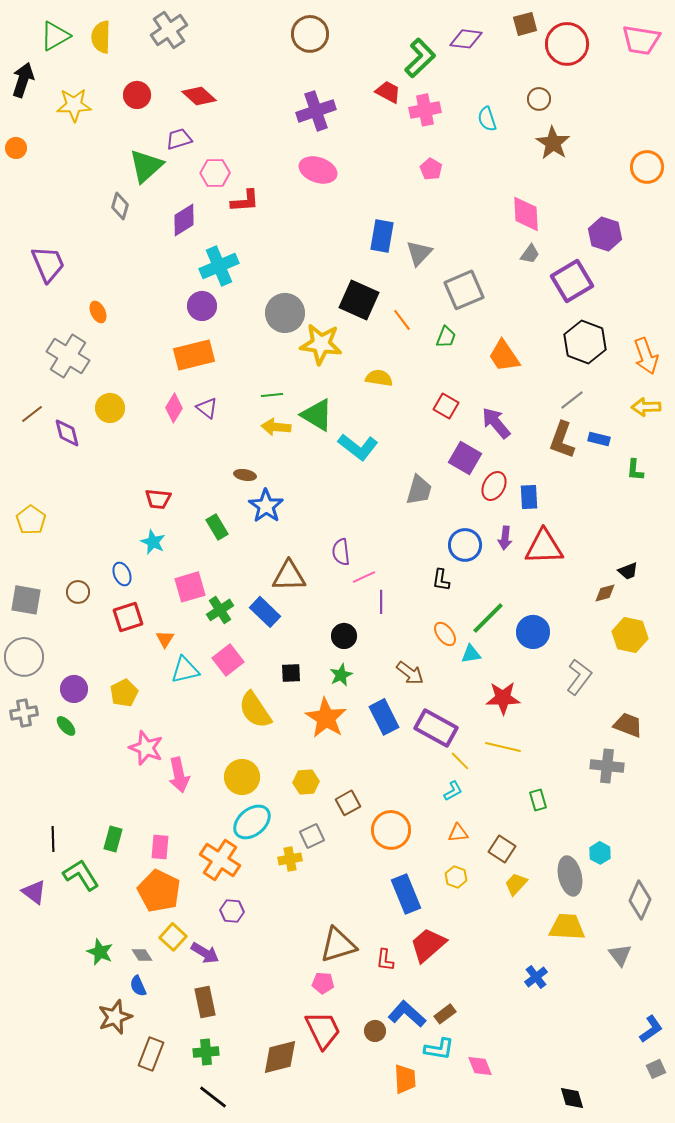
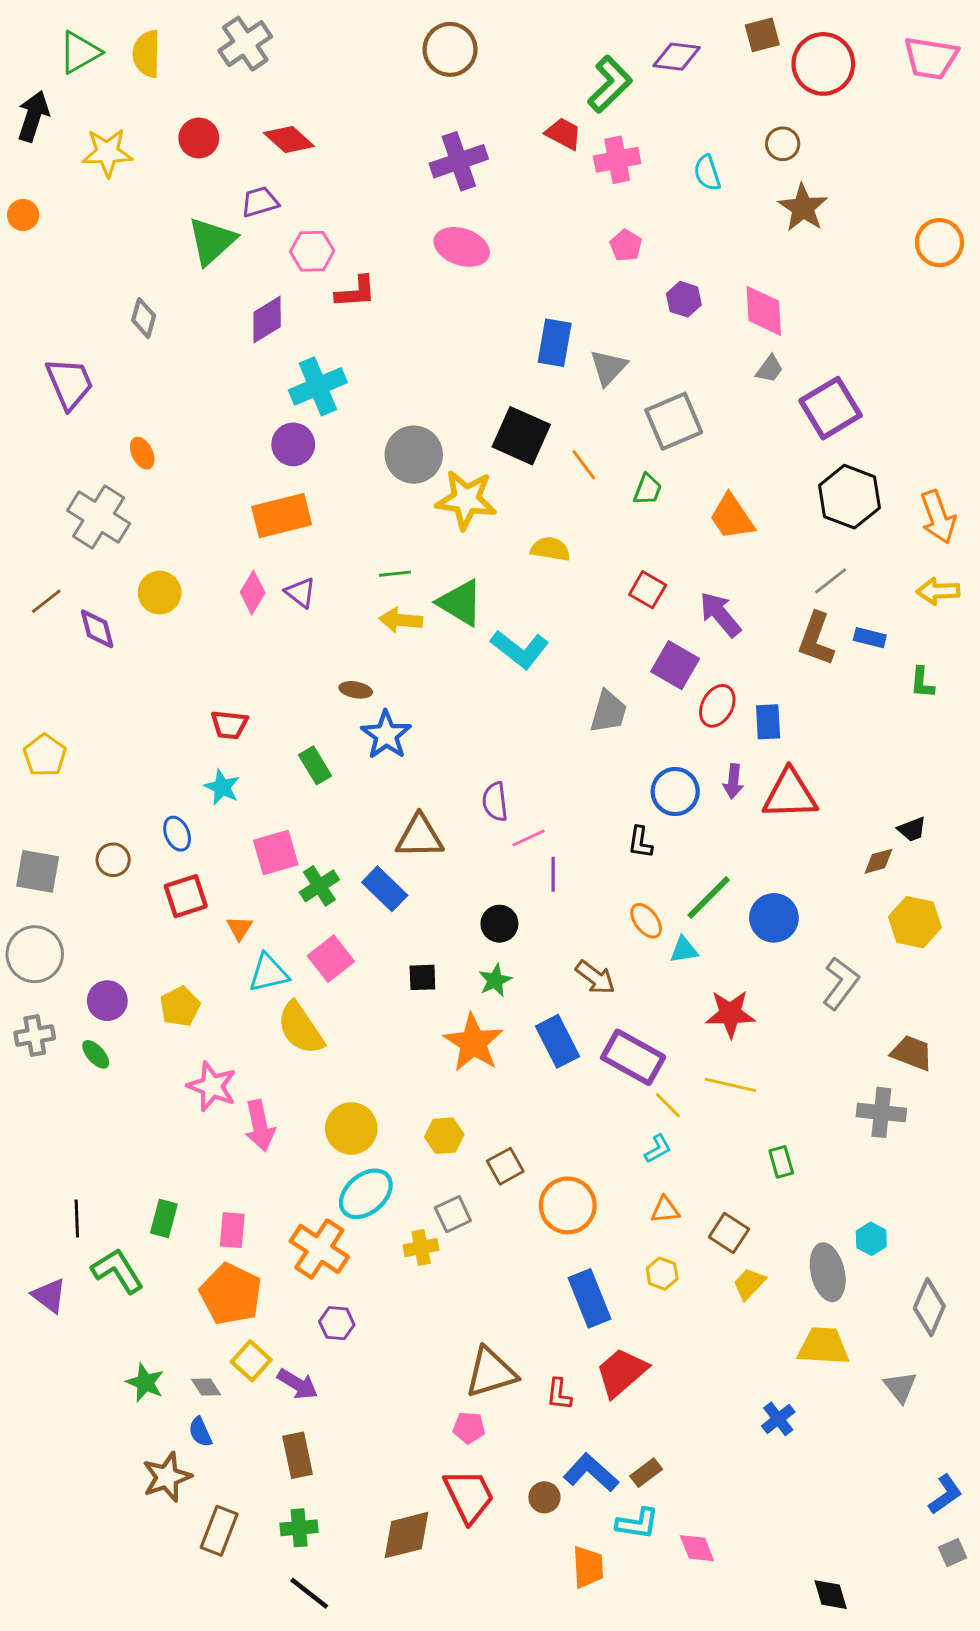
gray diamond: (120, 206) -> (144, 318), moved
purple hexagon: (605, 234) -> (684, 299), moved, size x0.7
yellow semicircle: (255, 710) -> (300, 1028), moved

